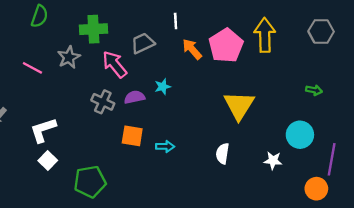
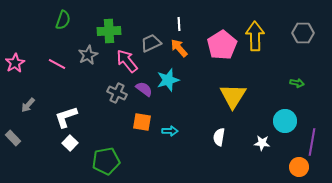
orange arrow: (192, 49) -> (179, 48), moved
cyan star: (163, 87) -> (168, 80), size x1.6
purple semicircle: (135, 97) -> (144, 89), turned 48

